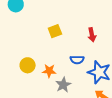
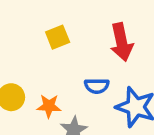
red arrow: (92, 35) -> (122, 42), size x1.5

